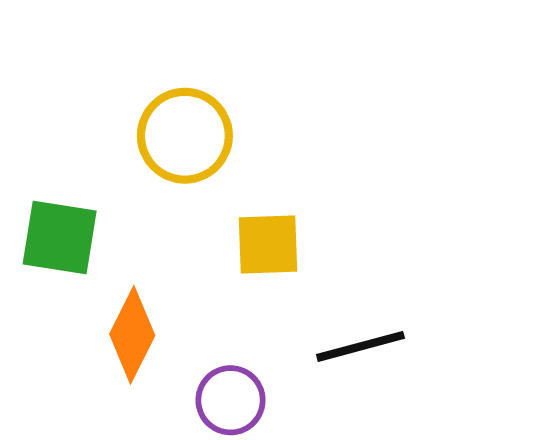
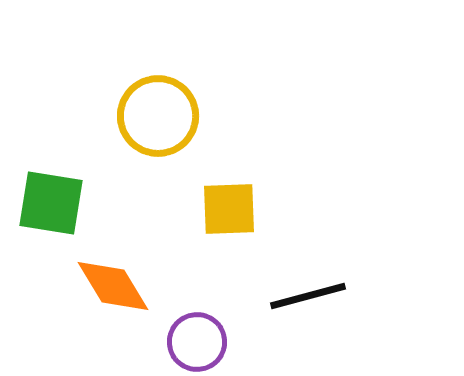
orange diamond: (132, 335) -> (113, 286), turned -58

